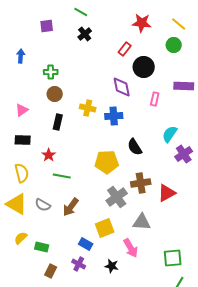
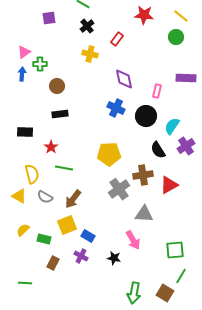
red rectangle: (125, 49) -> (117, 39), moved
blue arrow: (21, 56) -> (22, 74), moved
black circle: (144, 67) -> (146, 116), moved
green cross: (51, 72) -> (40, 64), moved
yellow cross: (88, 108) -> (90, 54), moved
pink triangle: (22, 110) -> (24, 52), moved
blue cross: (114, 116) -> (116, 108), turned 30
black rectangle: (58, 122) -> (60, 114), turned 70
black semicircle: (135, 147) -> (158, 150), moved
yellow semicircle: (22, 173) -> (32, 174), moved
yellow triangle: (17, 204) -> (19, 196), size x0.7
yellow square: (105, 228) -> (67, 225), moved

